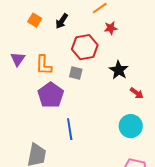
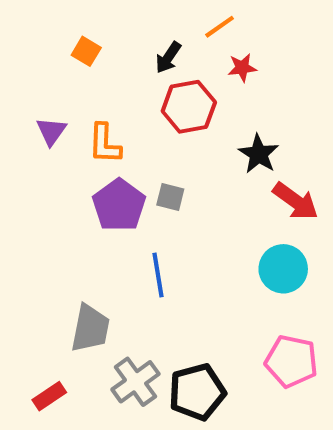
black arrow: (62, 21) -> (168, 57), moved
gray square: (76, 73) -> (170, 197), moved
red arrow: (137, 93) -> (295, 201), size x1.6

